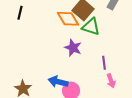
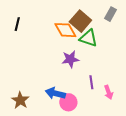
purple star: (73, 48) -> (70, 59), turned -30
purple line: (104, 63) -> (91, 82), moved

